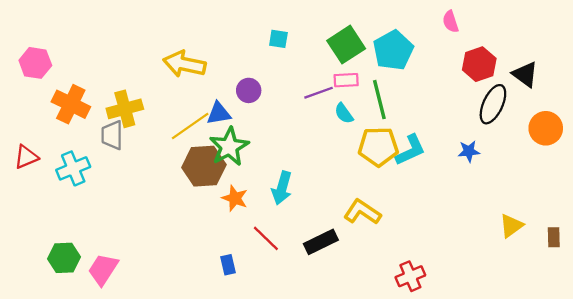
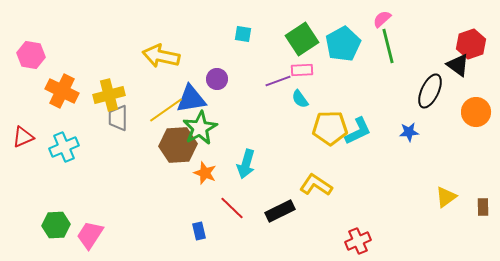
pink semicircle: (451, 22) -> (382, 19), moved, turned 66
red hexagon: (479, 64) -> (471, 44), moved
green line: (379, 100) -> (388, 46), moved
blue triangle: (219, 113) -> (191, 99), size x1.4
gray trapezoid: (112, 135) -> (118, 118), moved

